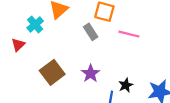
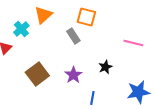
pink line: (129, 34) -> (133, 43), moved
black star: (126, 85) -> (105, 67), moved

